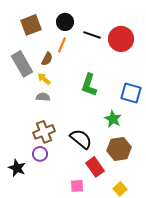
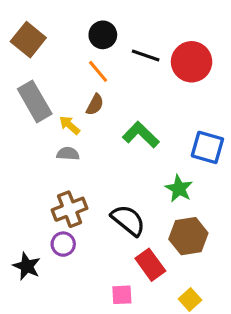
brown square: (31, 25) -> (28, 40), moved, turned -30
orange line: (62, 45) -> (98, 71), turned -63
brown semicircle: (47, 59) -> (95, 105), moved
green L-shape: (89, 85) -> (141, 135), turned 115

